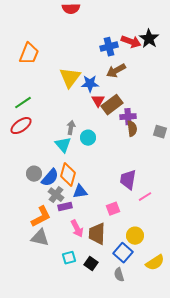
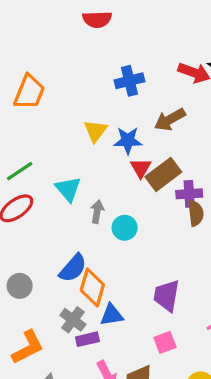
blue cross: (109, 47) -> (129, 81), moved
yellow triangle: (70, 78) -> (96, 131), size x0.7
cyan triangle: (63, 145) -> (68, 189), moved
gray circle: (34, 174) -> (20, 286), moved
blue semicircle: (50, 178) -> (73, 268), moved
purple trapezoid: (128, 180) -> (167, 296), moved
orange L-shape: (41, 217) -> (28, 347), moved

